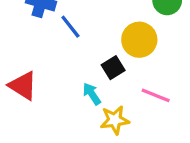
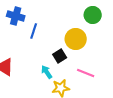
blue line: (70, 27) -> (34, 31), turned 56

